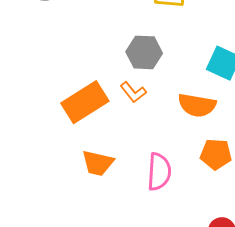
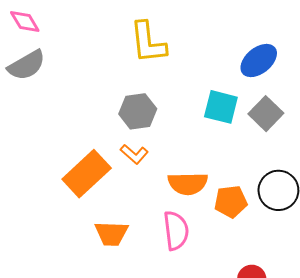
orange semicircle: (197, 105) -> (188, 183), moved

